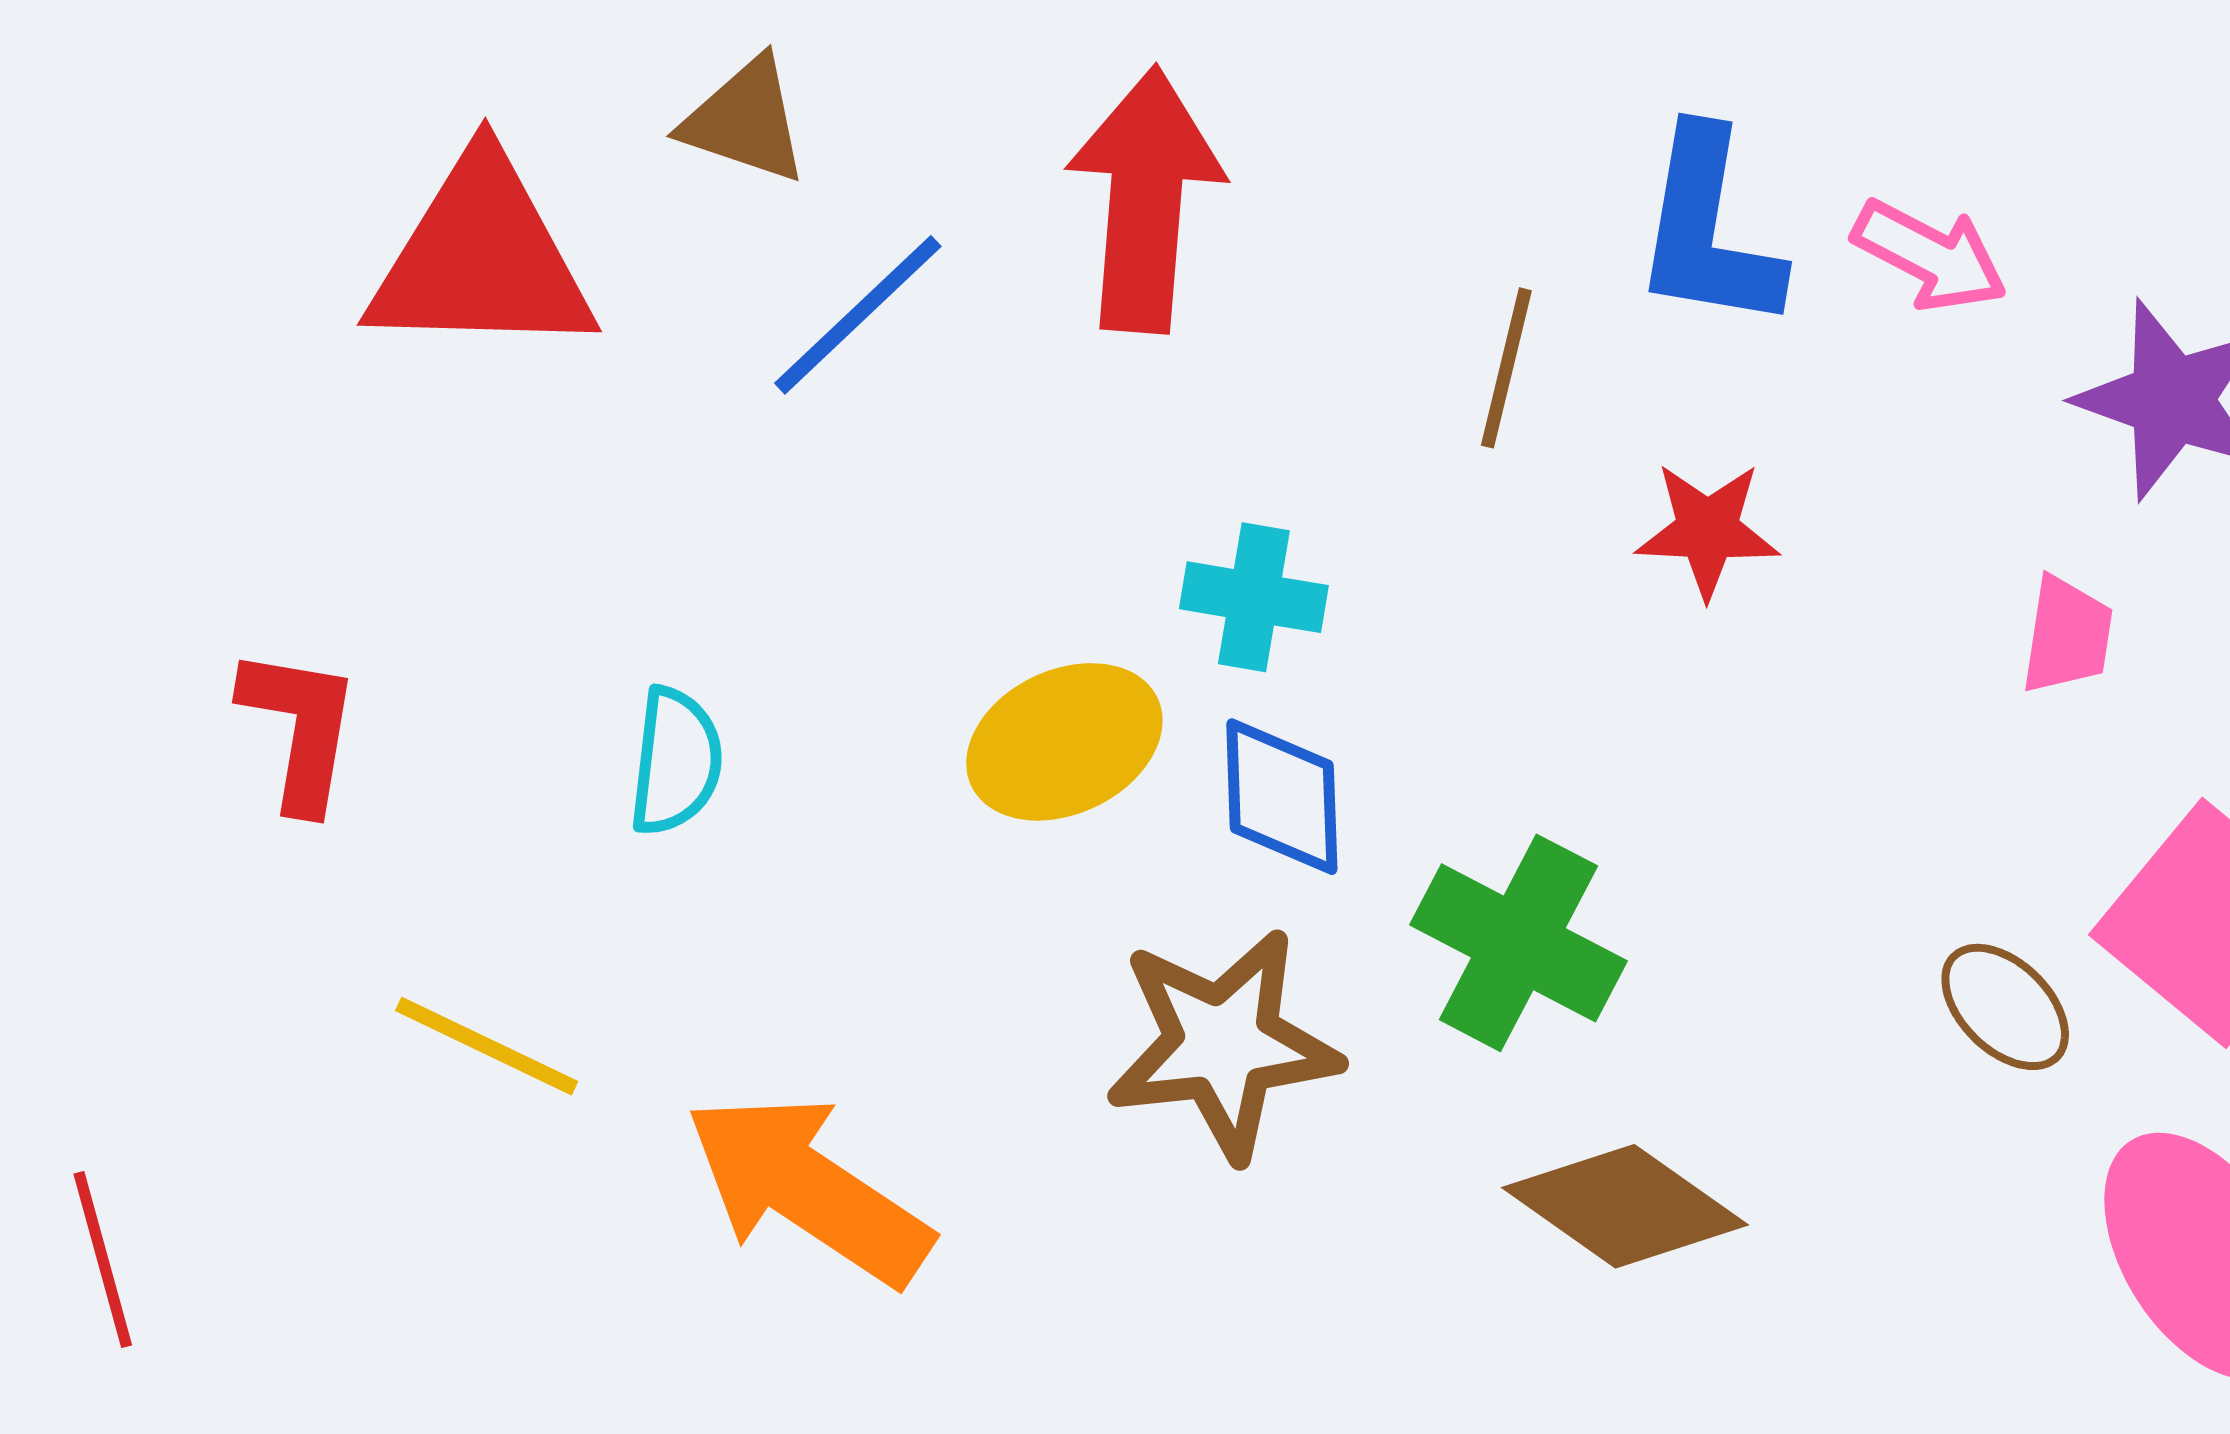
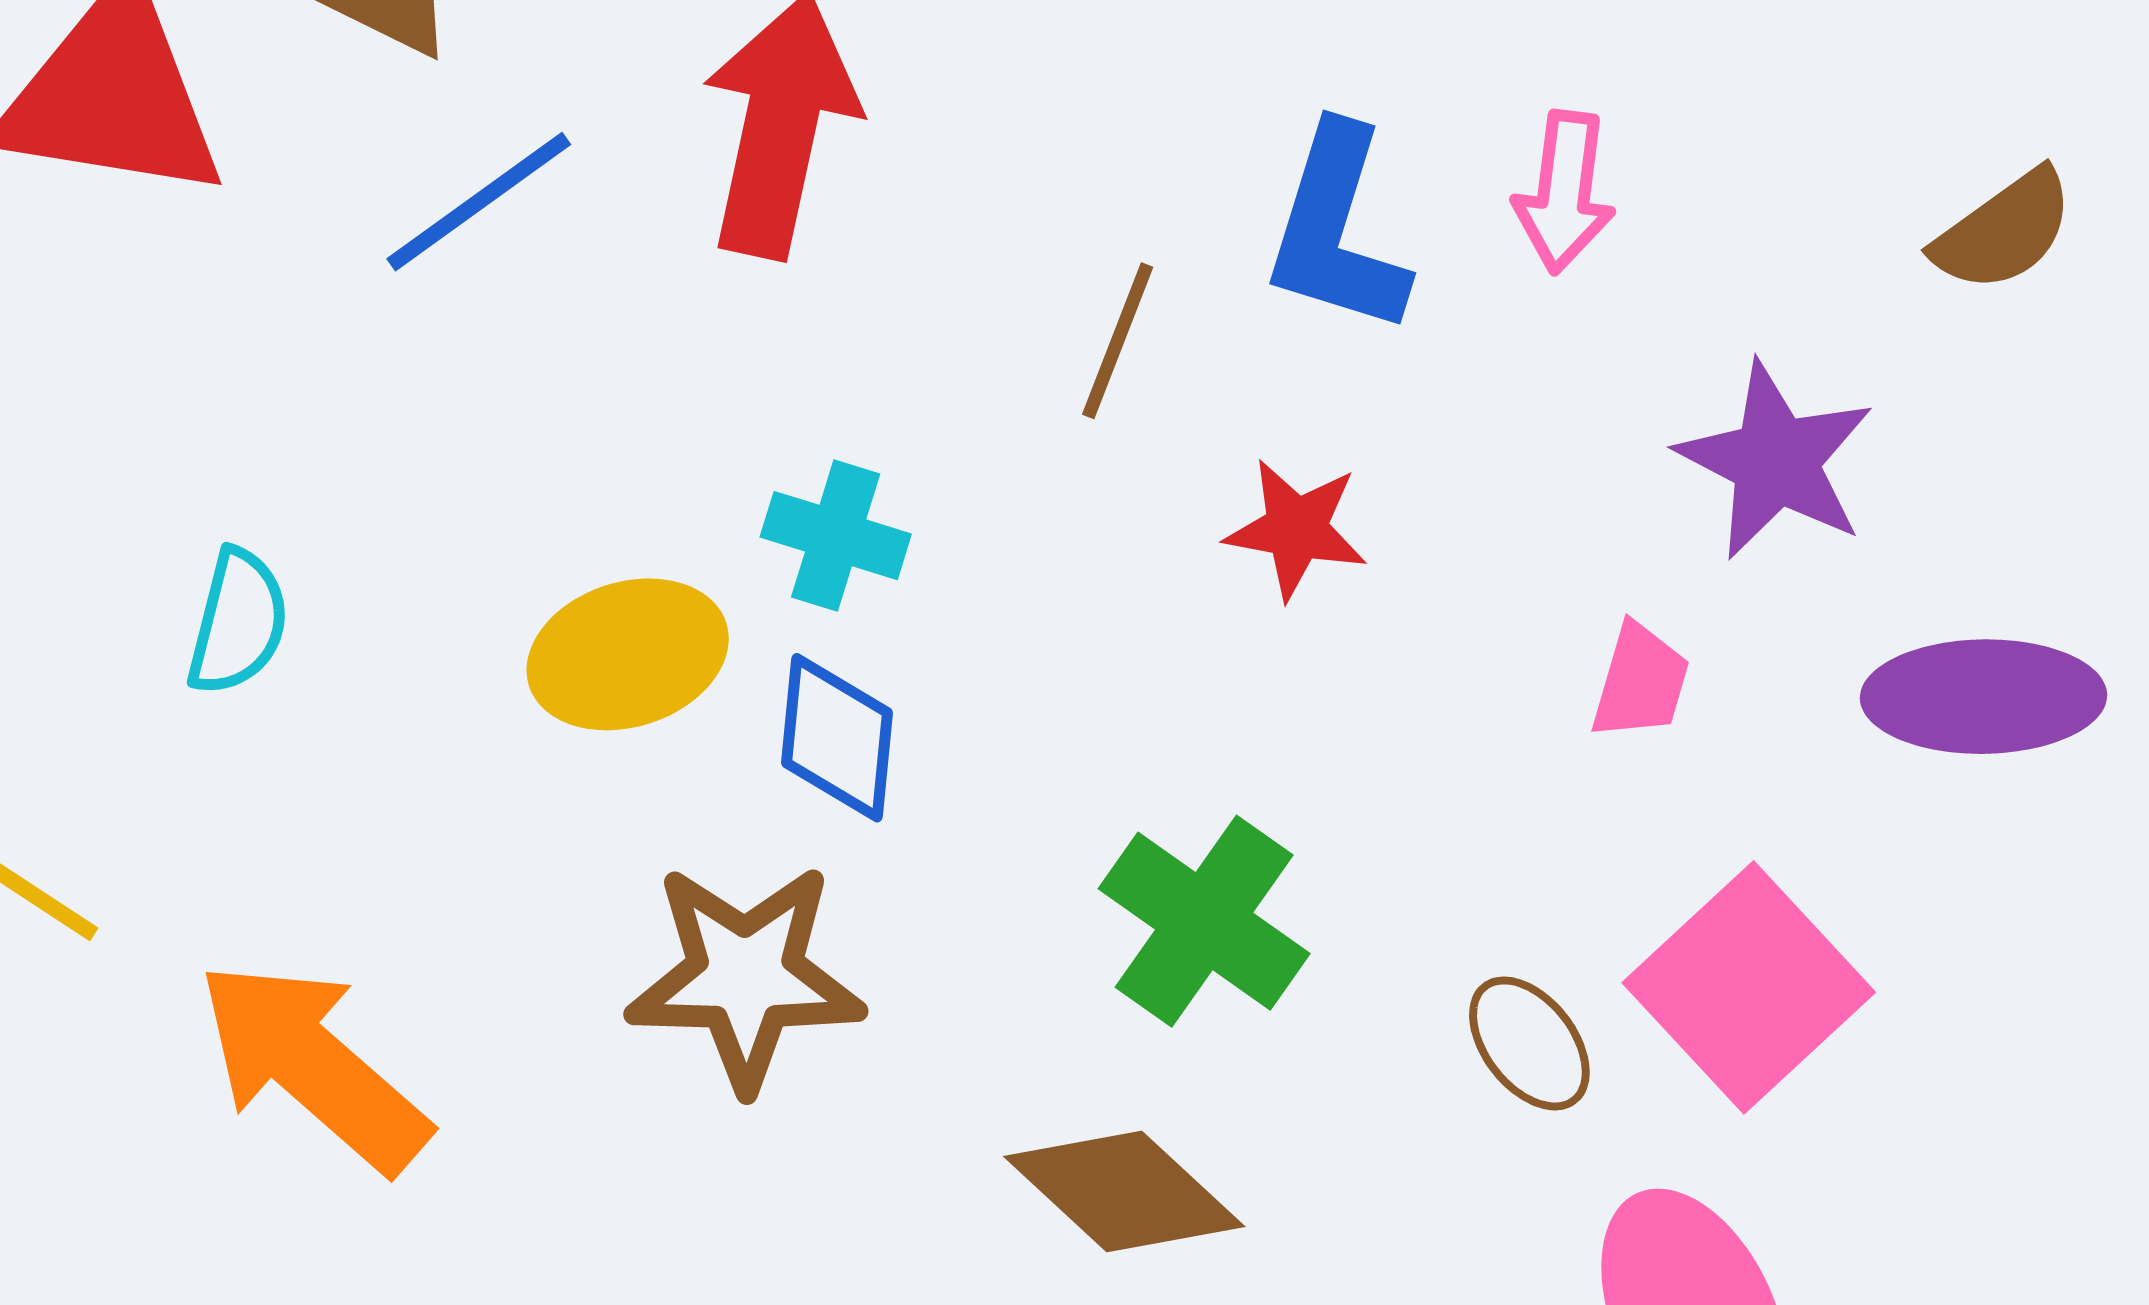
pink arrow: (1930, 256) -> (1564, 192), moved, turned 62
green cross: (1518, 943) -> (1204, 921), moved

